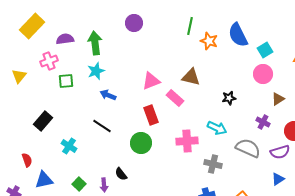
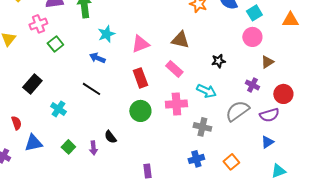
cyan star: (96, 71) -> (106, 34), moved
green square: (66, 81) -> (55, 44), turned -35
pink rectangle: (175, 98) -> (174, 69), moved
green circle: (141, 143) -> (140, 111), moved
gray semicircle: (248, 148) -> (237, 111), turned -60

